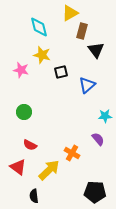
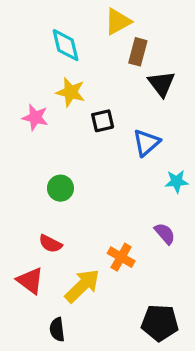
green circle: (24, 112) -> (60, 188), moved
cyan star: (105, 116) -> (177, 181), moved

